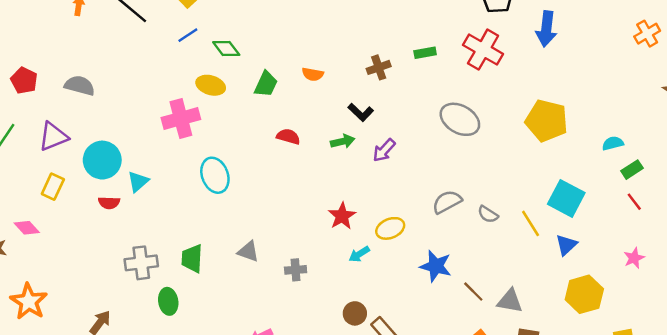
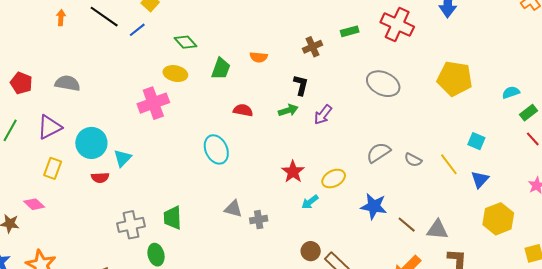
blue line: (188, 35) -> (137, 30), moved
black L-shape: (361, 112) -> (301, 85), turned -115
cyan ellipse: (215, 175) -> (216, 149), moved
cyan square: (566, 198) -> (476, 141), size x0.6
gray triangle: (248, 251) -> (233, 209), moved

